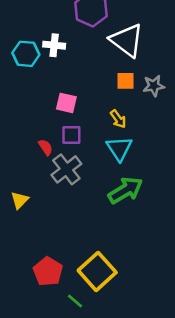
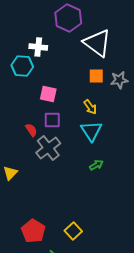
cyan hexagon: (26, 54) -> (22, 66), moved
green arrow: (125, 190) -> (96, 165), size x0.5
yellow square: (97, 271) -> (73, 231), size x0.6

